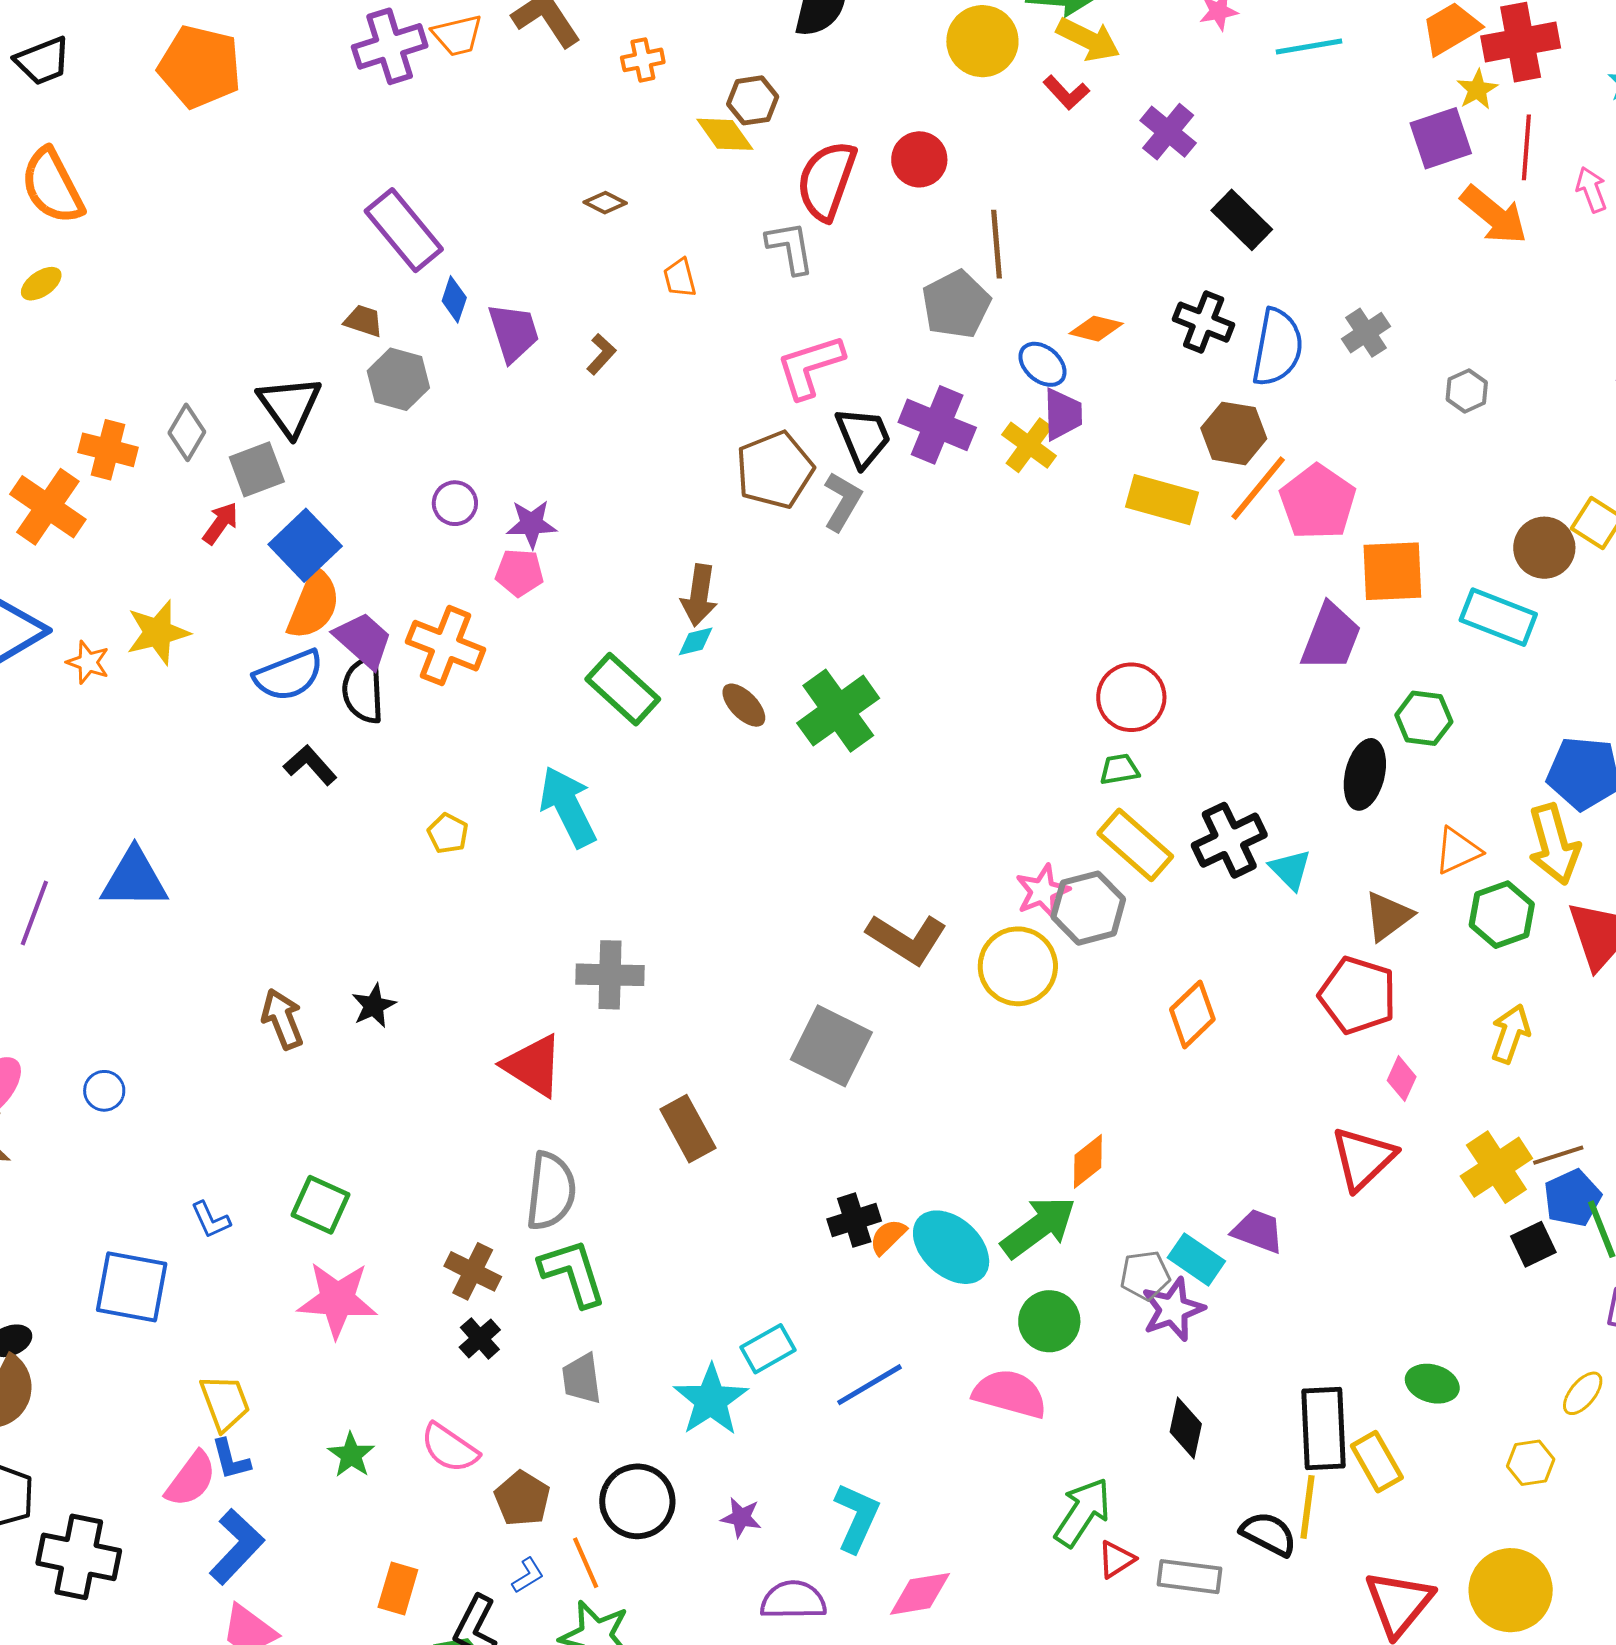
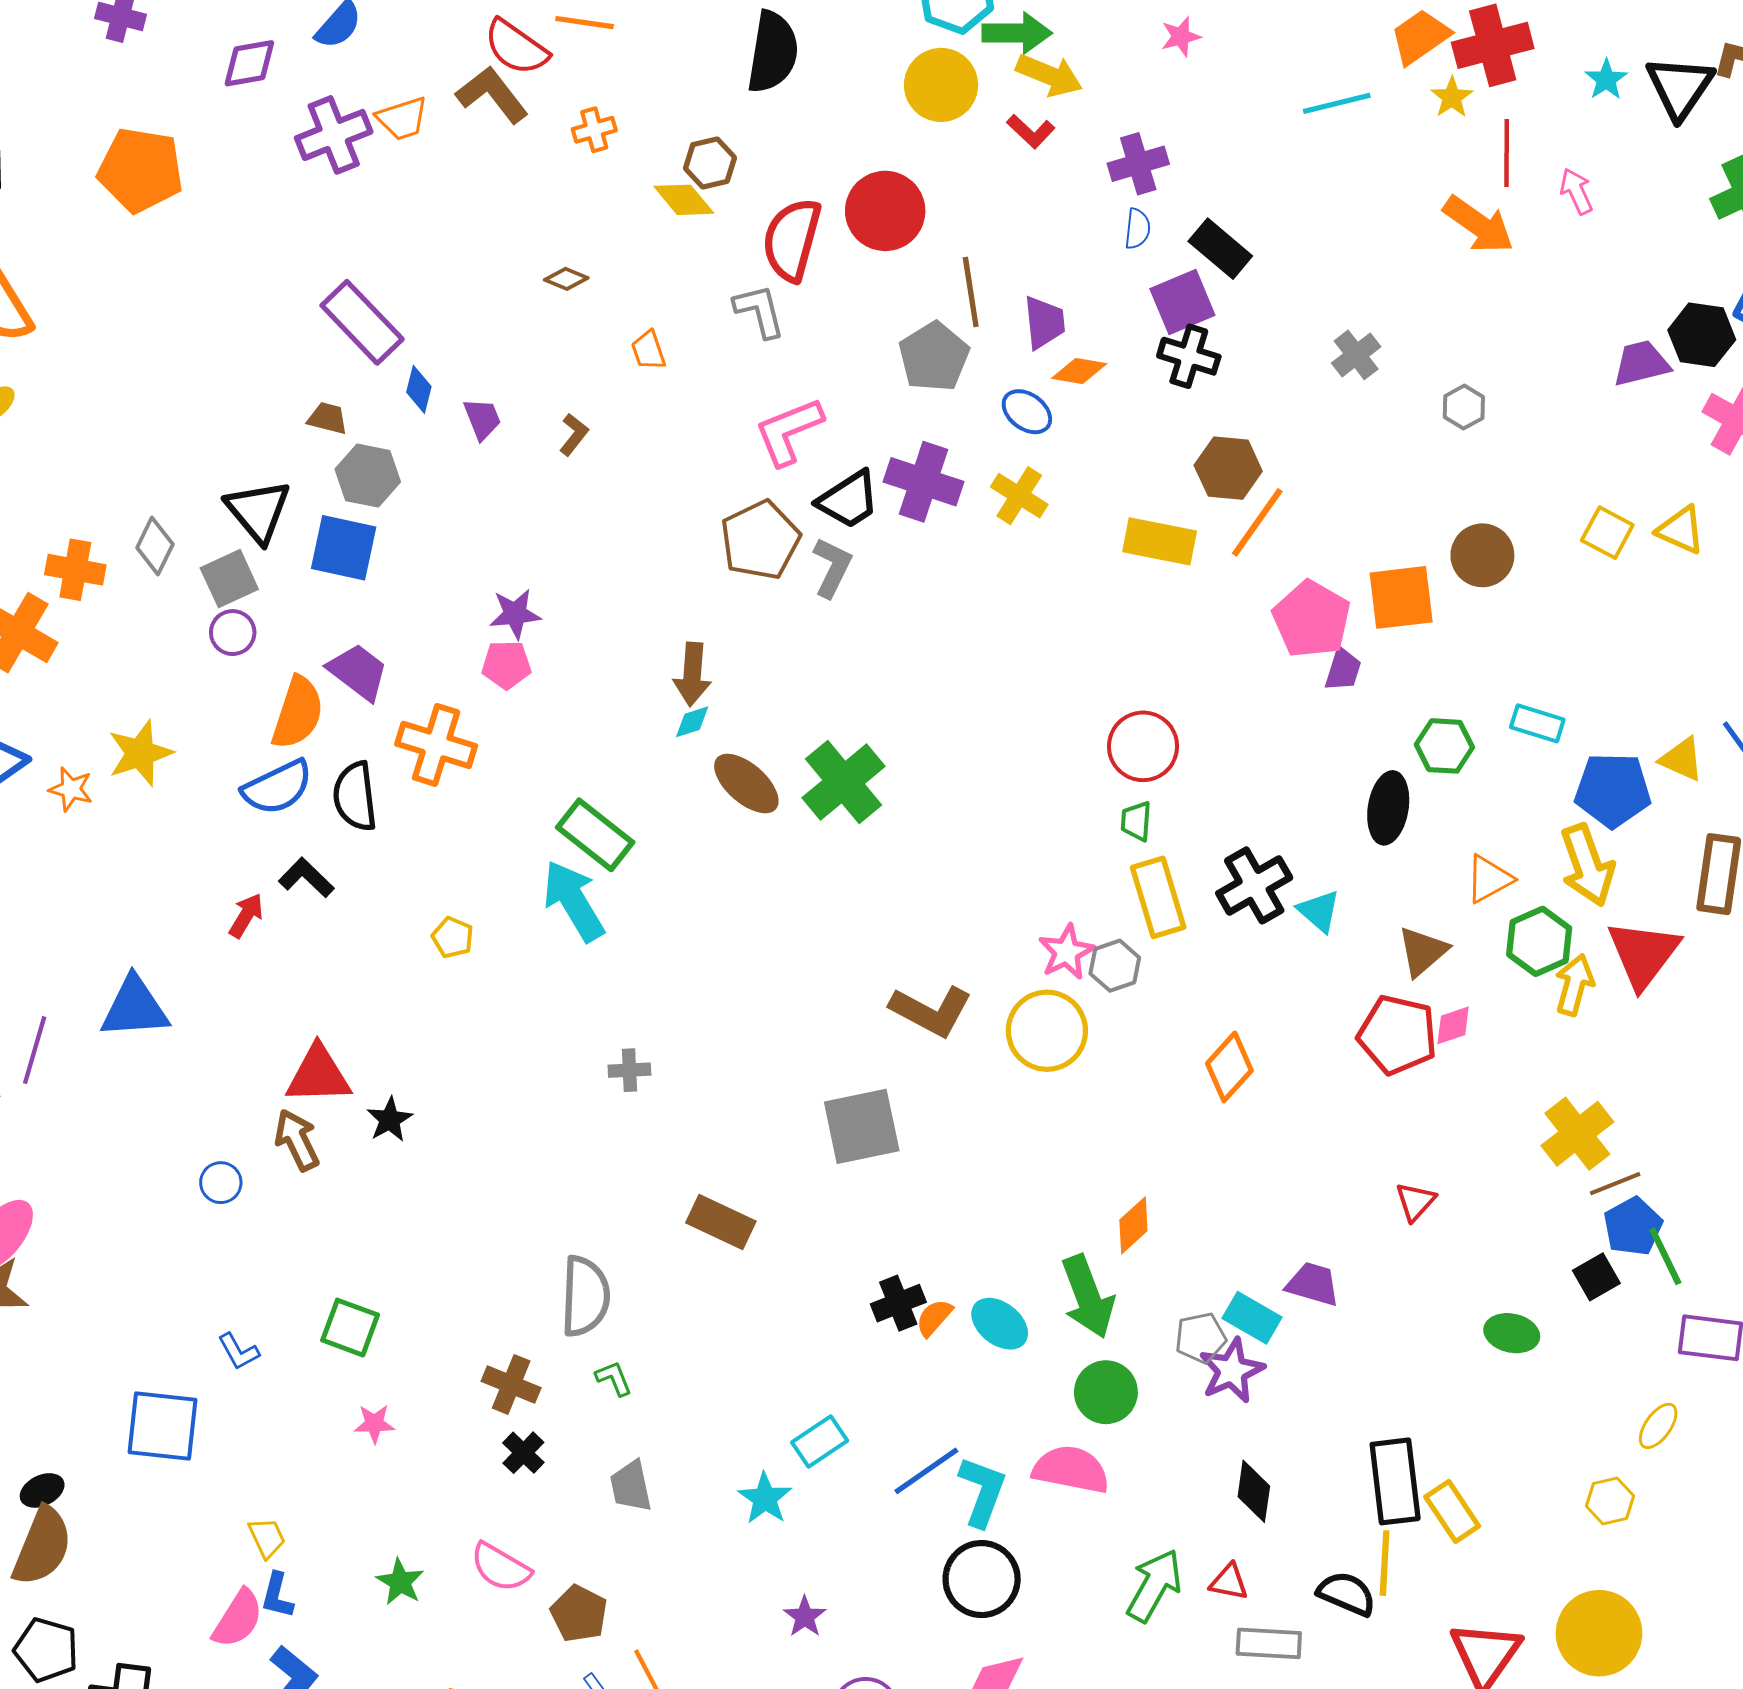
cyan line: (1309, 47) -> (1337, 103), moved
purple cross: (1168, 132) -> (1138, 164), turned 38
purple square: (1441, 138) -> (1182, 302), moved
red circle: (919, 159) -> (885, 211), size x1.4
purple trapezoid: (514, 332) -> (482, 419), size x0.7
blue semicircle: (1277, 347) -> (1137, 229), moved, size x0.5
purple trapezoid: (1063, 414) -> (1044, 322), moved
black trapezoid: (863, 437) -> (849, 500), turned 84
pink pentagon: (1318, 502) -> (1311, 619), moved
purple circle: (455, 503) -> (233, 633), moved
red arrow: (221, 523) -> (246, 916), moved
blue square: (305, 545) -> (344, 548), moved, turned -30
brown circle: (1544, 548) -> (1482, 555), moved
cyan rectangle: (1498, 617) -> (1537, 723), moved, size x0.7
purple trapezoid: (1331, 637) -> (1343, 670), size x0.6
purple trapezoid: (363, 640) -> (358, 672), moved
green rectangle: (623, 689) -> (595, 835), moved
brown ellipse: (744, 705) -> (746, 784), size x1.4
green trapezoid: (1119, 769) -> (1136, 821), turned -72
yellow rectangle: (1135, 845) -> (1158, 897), turned 36
gray hexagon: (1088, 908) -> (1115, 966), size x0.7
gray cross: (610, 975) -> (629, 1070), size x0.6
yellow arrow: (1510, 1034) -> (1574, 985), moved
gray square: (831, 1046) -> (862, 1126), turned -34
red triangle: (533, 1065) -> (318, 1075), moved, turned -30
pink diamond: (1402, 1079) -> (1453, 1025), moved, turned 51
blue circle: (104, 1091) -> (221, 1183), moved
brown rectangle: (688, 1129) -> (721, 1222), turned -32
red triangle: (1363, 1158) -> (1415, 1202), size x0.6
yellow cross: (1496, 1167) -> (1577, 1134), moved
green arrow: (1039, 1227) -> (1088, 1297), turned 110
cyan ellipse: (951, 1247) -> (1000, 1324), size x0.7
green L-shape: (573, 1273) -> (614, 1378), size x0.5
pink star: (337, 1300) -> (374, 1424), size x0.5
green ellipse: (1432, 1384) -> (1512, 1333), moved
cyan star: (711, 1400) -> (765, 1498), size x0.7
yellow trapezoid: (225, 1403) -> (267, 1538), size x0.7
blue L-shape: (231, 1459) -> (277, 1595), turned 33
black circle: (637, 1501) -> (982, 1579), moved
cyan L-shape: (857, 1517) -> (982, 1491), moved
purple star: (741, 1518) -> (805, 1617), turned 30
red triangle: (1116, 1559) -> (1229, 1582), moved, turned 48

